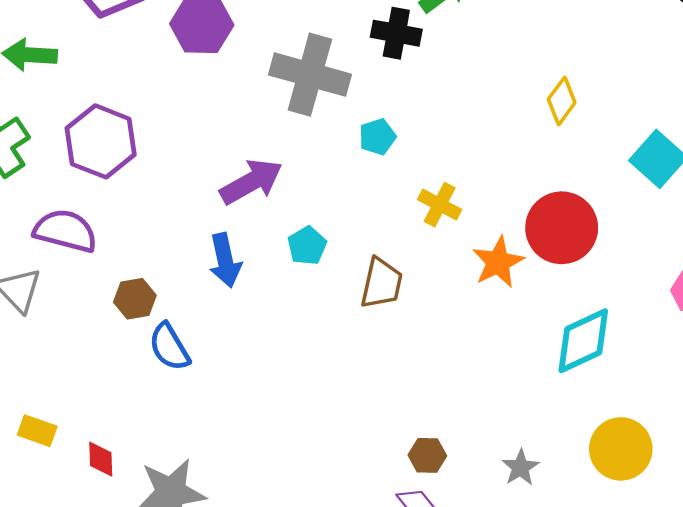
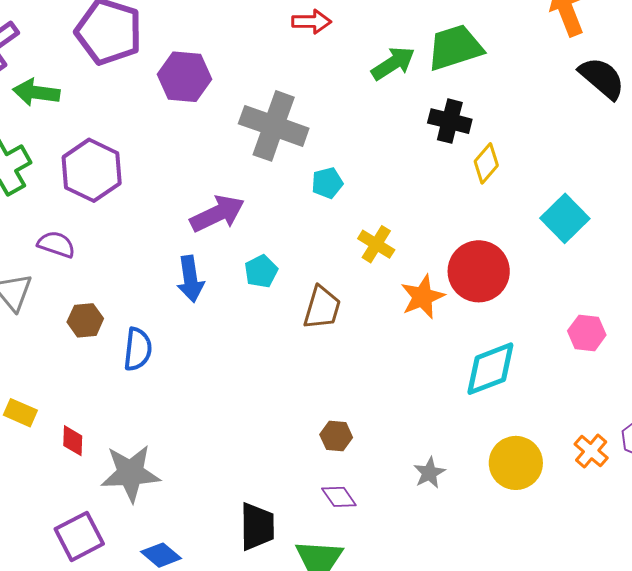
black cross: (396, 33) -> (450, 121), moved
purple semicircle: (65, 231) -> (56, 244), size x0.7
brown hexagon: (135, 299) -> (85, 320), moved
blue semicircle: (169, 347) -> (138, 349), turned -147
brown hexagon: (427, 455) -> (336, 436), moved

